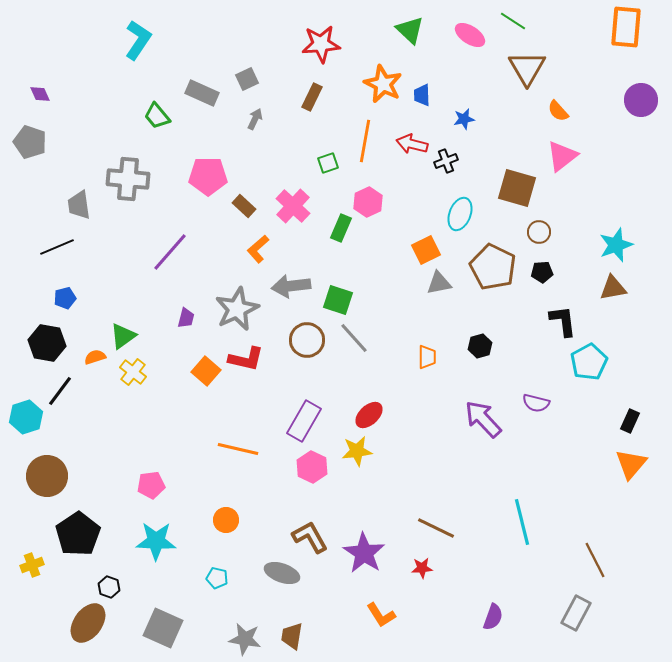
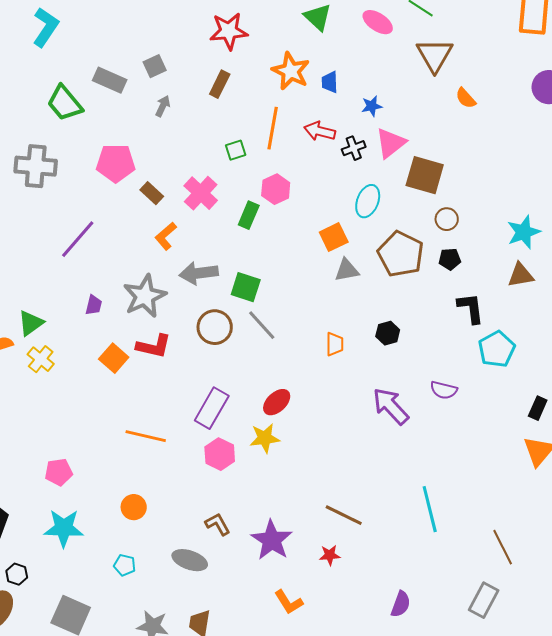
green trapezoid: (157, 116) -> (65, 103), size x1.4
pink triangle: (562, 156) -> (391, 143), moved
brown L-shape: (310, 537) -> (218, 524), size x0.7

